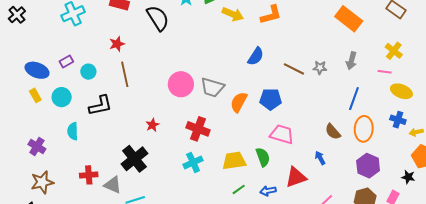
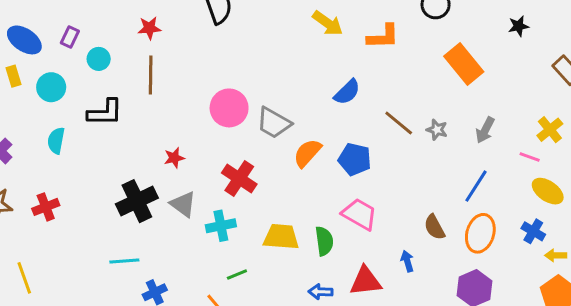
orange rectangle: (349, 19) -> (464, 64), moved
purple rectangle: (66, 62) -> (70, 37), turned -48
red cross: (89, 175) -> (46, 207), moved, turned -30
gray triangle: (113, 185) -> (183, 204), moved
green line: (239, 189) -> (237, 275), moved

